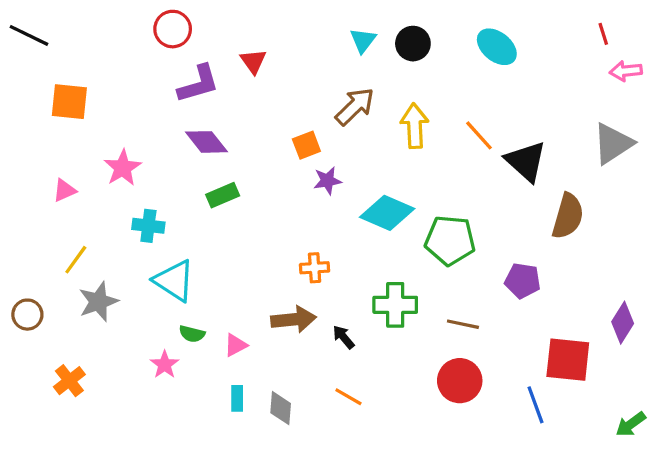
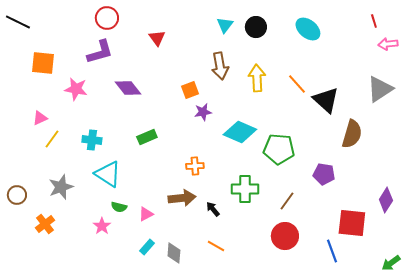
purple L-shape: (198, 84) -> (100, 52), moved
brown arrow: (355, 106) -> (220, 66), turned 124
pink star: (123, 168) -> (76, 89), moved, turned -30
green rectangle: (223, 195) -> (147, 137), moved
yellow line: (76, 260) -> (52, 139), moved
brown line: (463, 324) -> (287, 201), turned -66
orange cross: (69, 381) -> (45, 224), moved
cyan rectangle: (237, 398) -> (147, 247), turned 42

